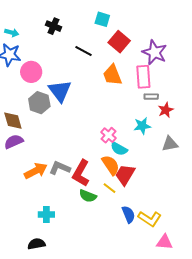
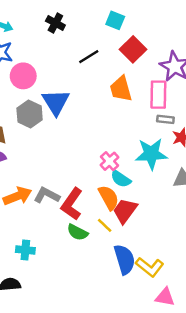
black line: (83, 51) -> (89, 57), turned -66
cyan star: (142, 126) -> (151, 154), size x1.5
blue semicircle: (128, 214) -> (125, 259), size x1.4

